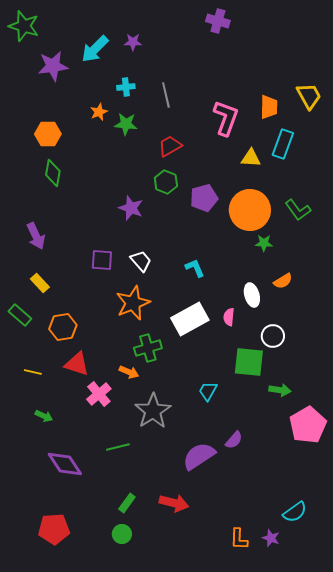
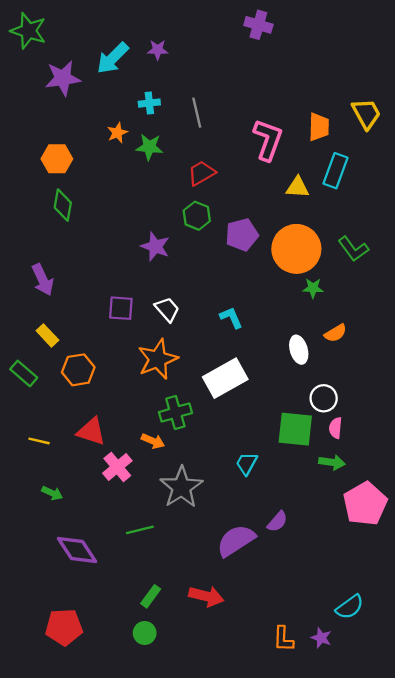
pink semicircle: (229, 317) -> (335, 428), moved
orange hexagon: (63, 327) -> (78, 370), moved

